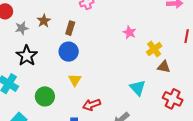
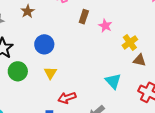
brown star: (44, 21) -> (28, 11), moved
brown rectangle: (70, 28) -> (84, 17), moved
green circle: (45, 96) -> (18, 71), moved

